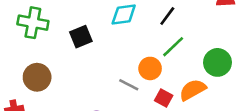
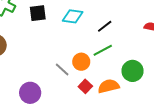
black square: (81, 37) -> (38, 13), moved

